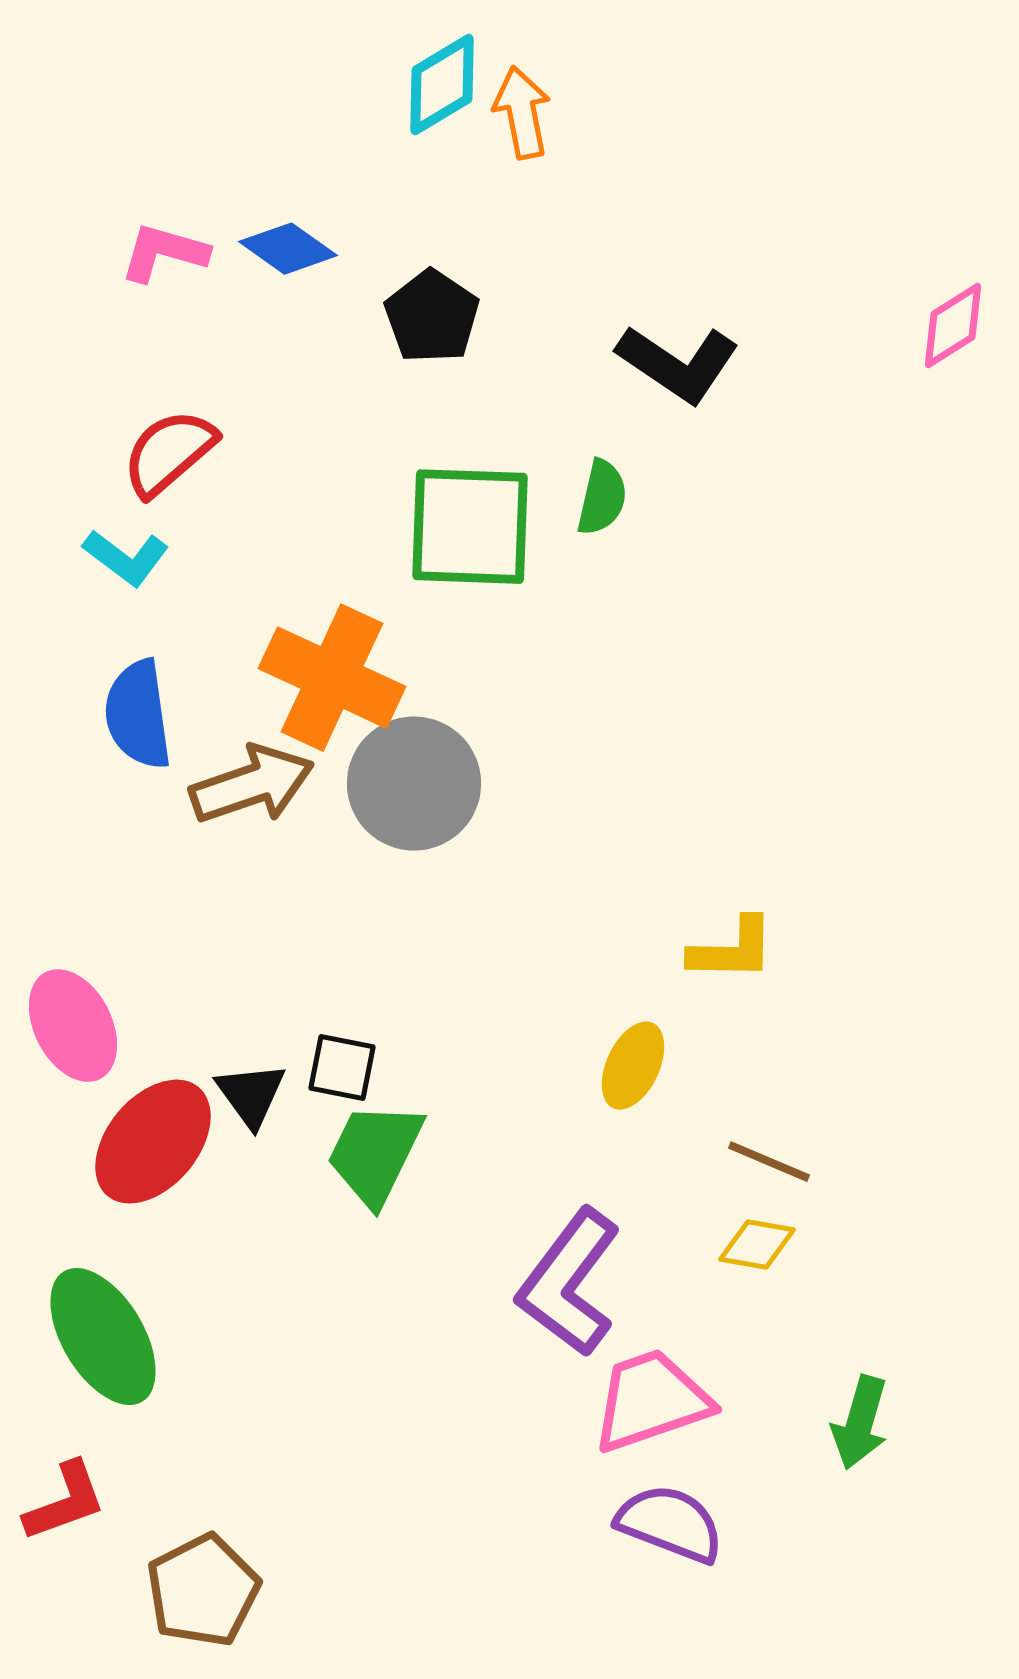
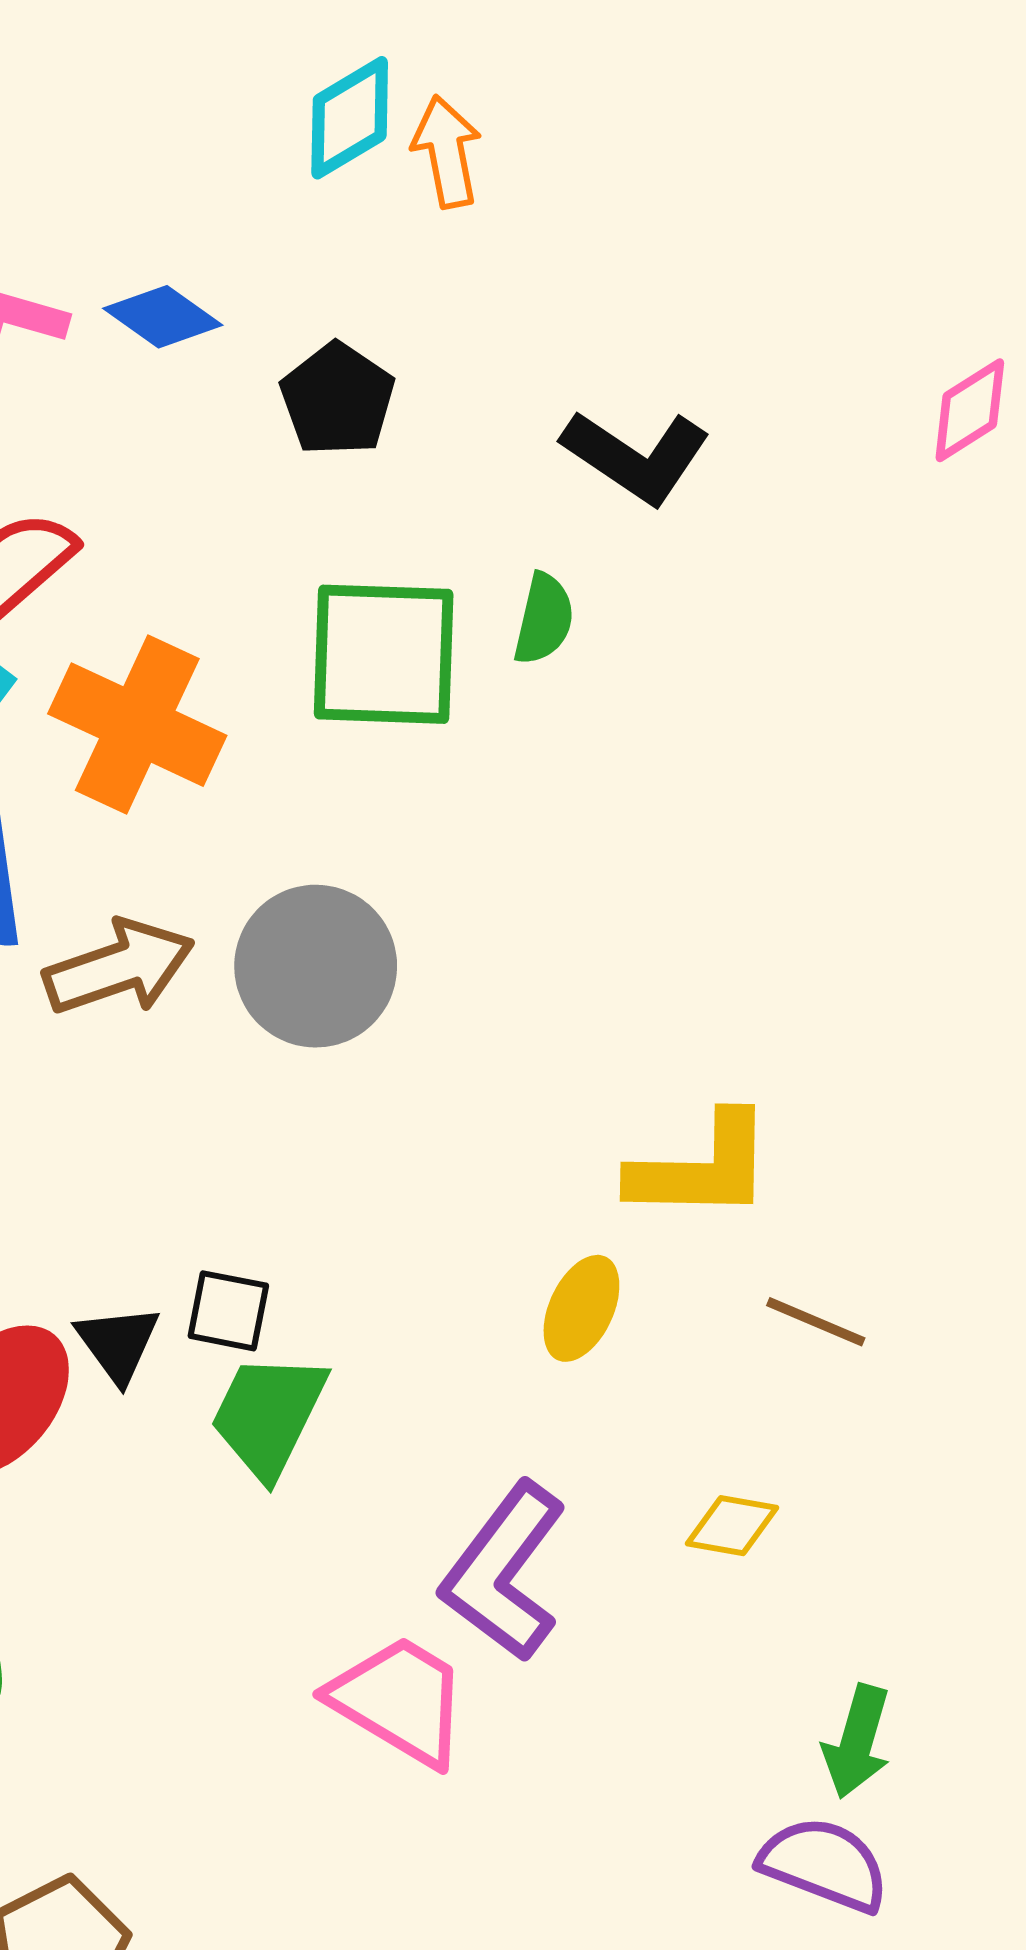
orange cross: (332, 678) -> (137, 725), moved
yellow L-shape: (732, 950) -> (702, 1168), size x1.4
brown line: (769, 1162) -> (816, 1322), moved
pink trapezoid: (651, 1401) -> (399, 1700), moved, turned 50
purple semicircle: (670, 1524) -> (824, 1864), moved

